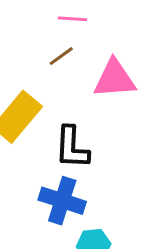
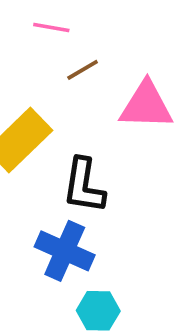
pink line: (72, 19) -> (51, 28), moved

